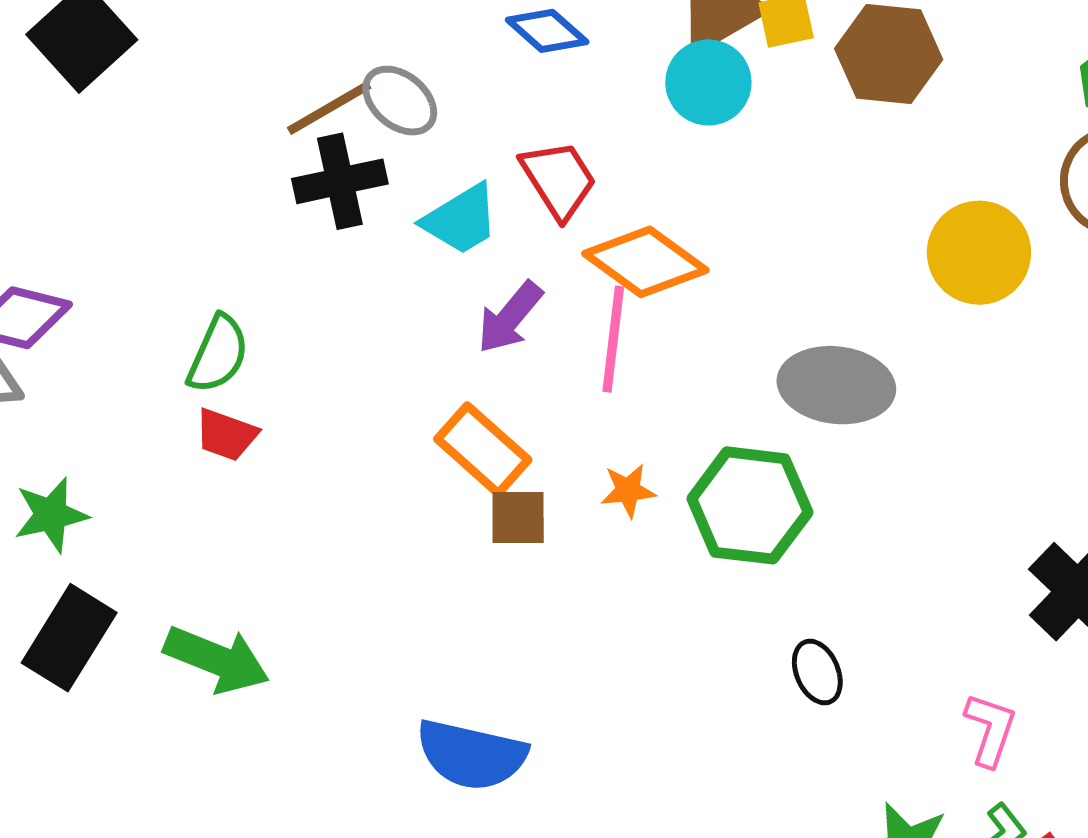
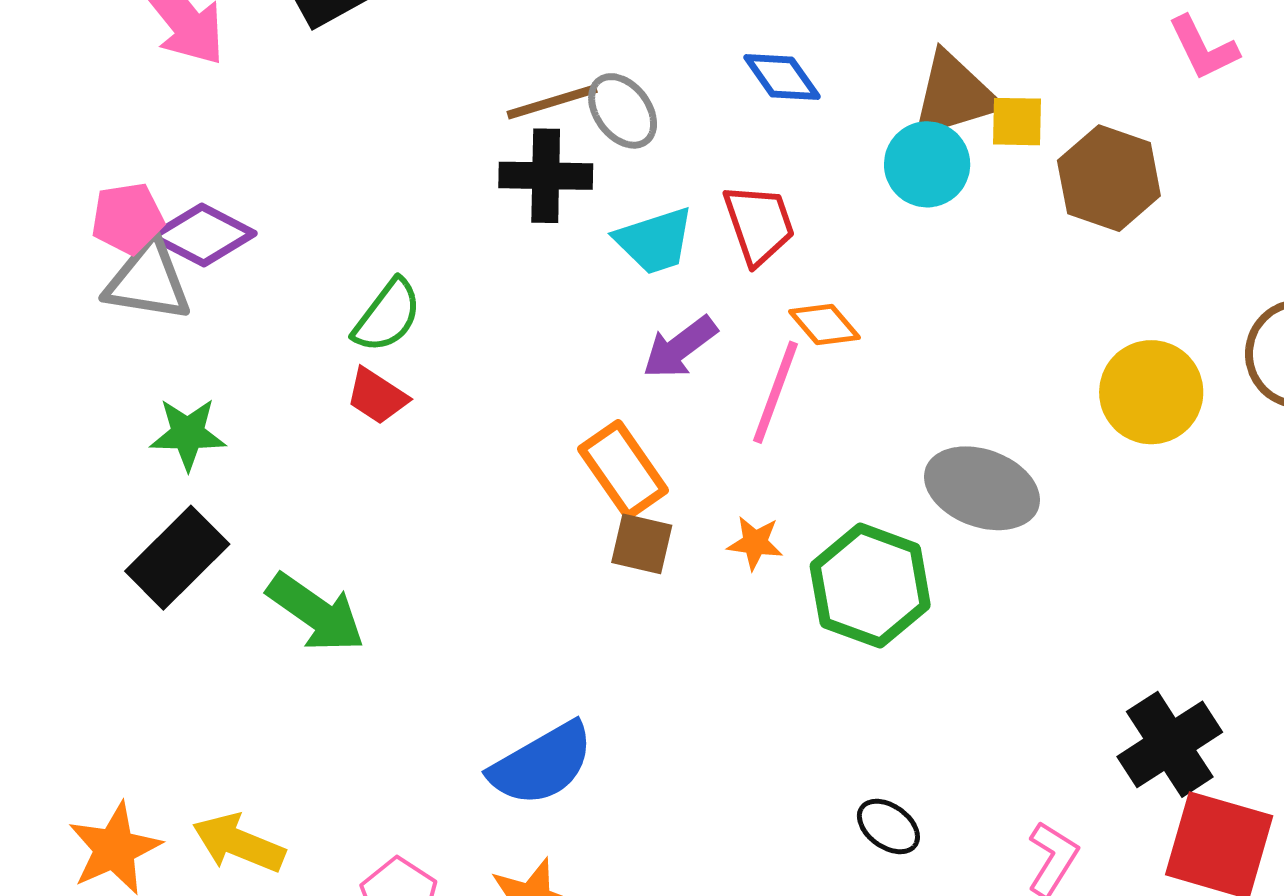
orange diamond: (645, 262) -> (825, 324), size x0.6
black ellipse: (817, 672) -> (888, 827), moved, turned -44
blue semicircle: (471, 755) -> (542, 764), turned -56

